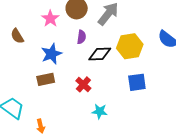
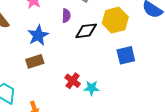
red cross: (83, 84) -> (73, 81), moved

